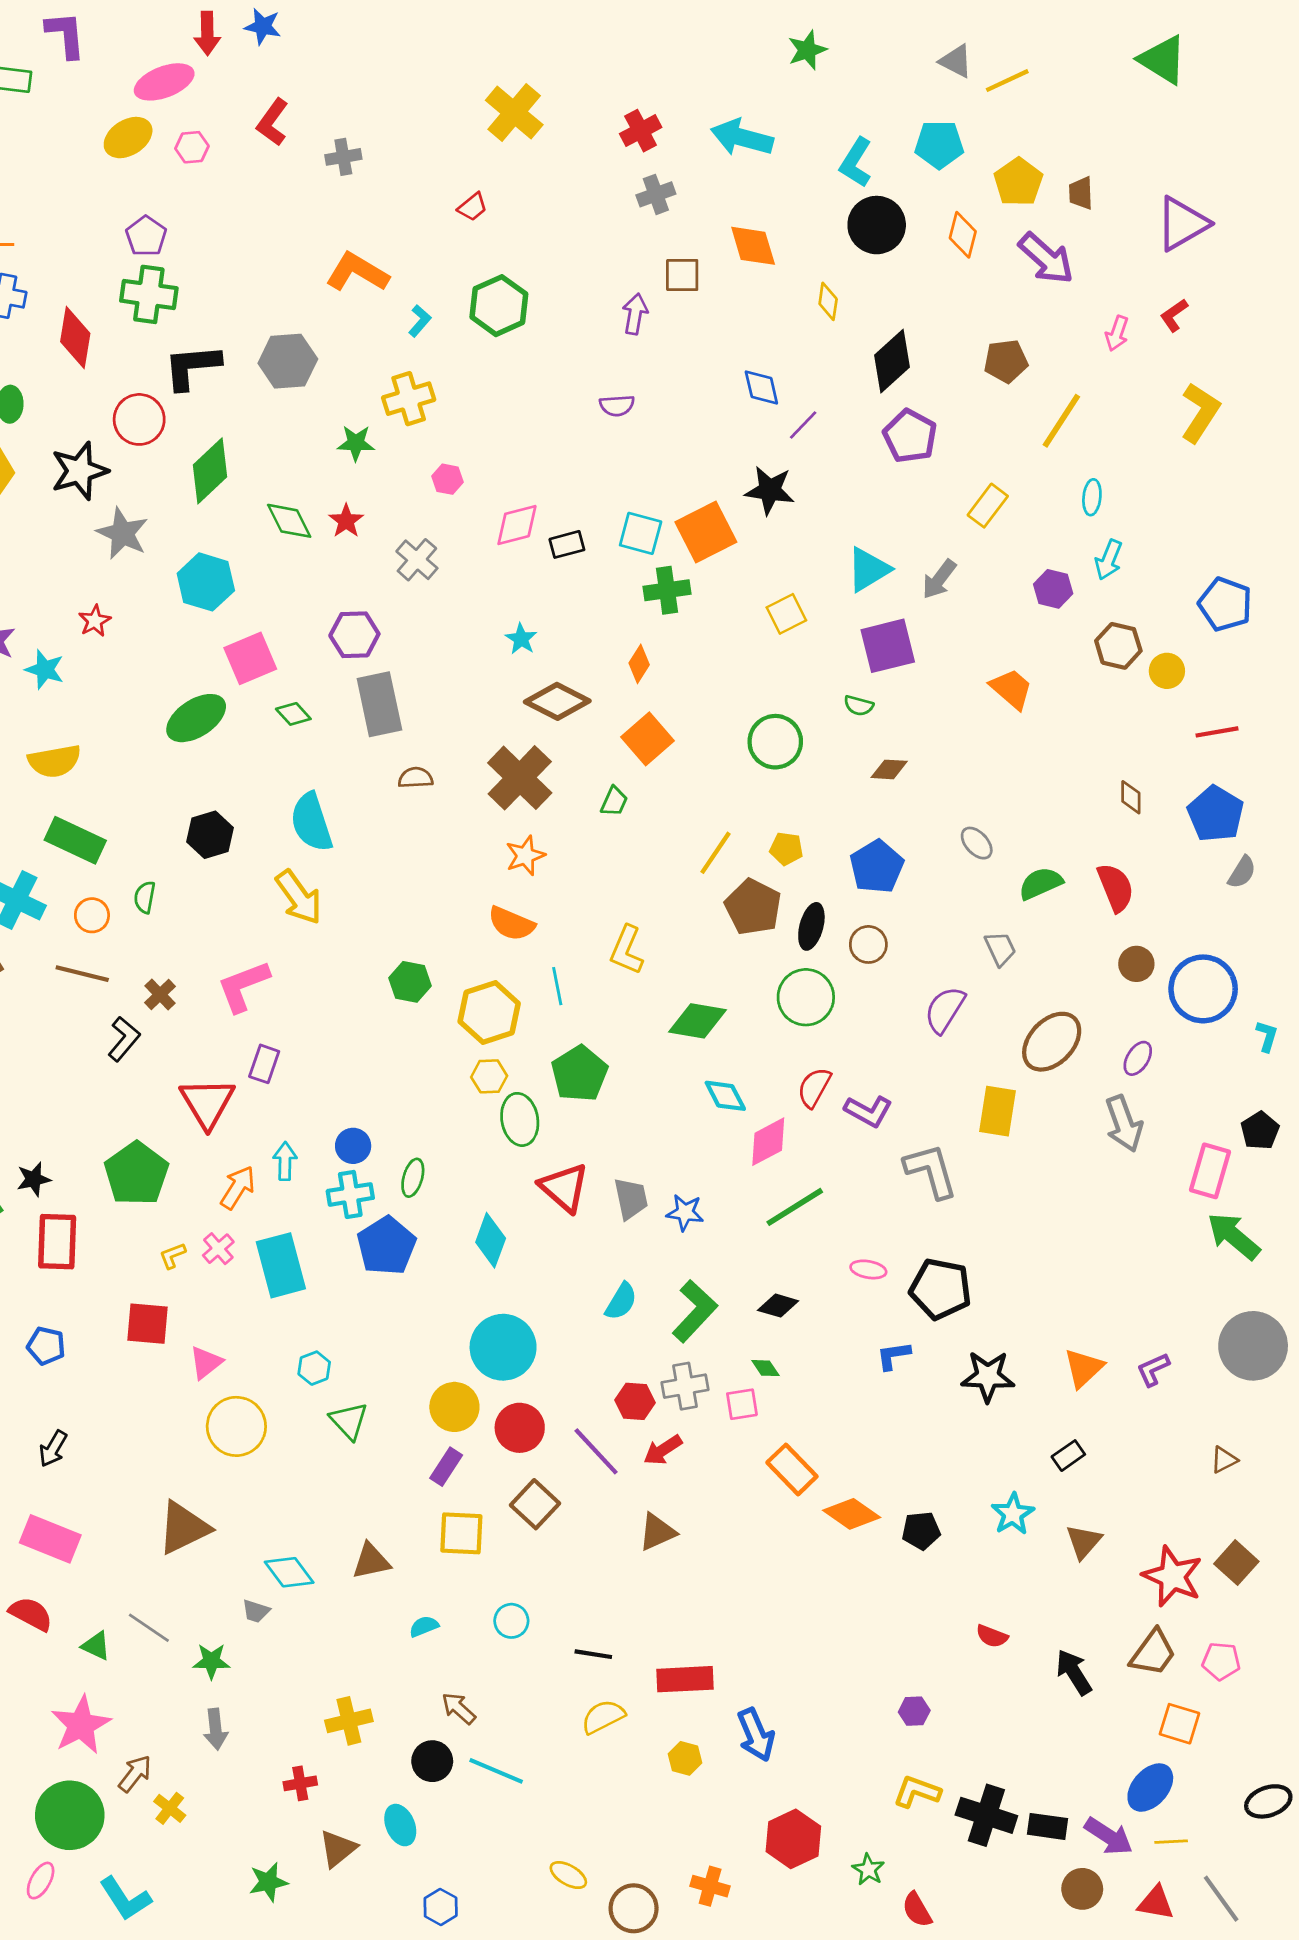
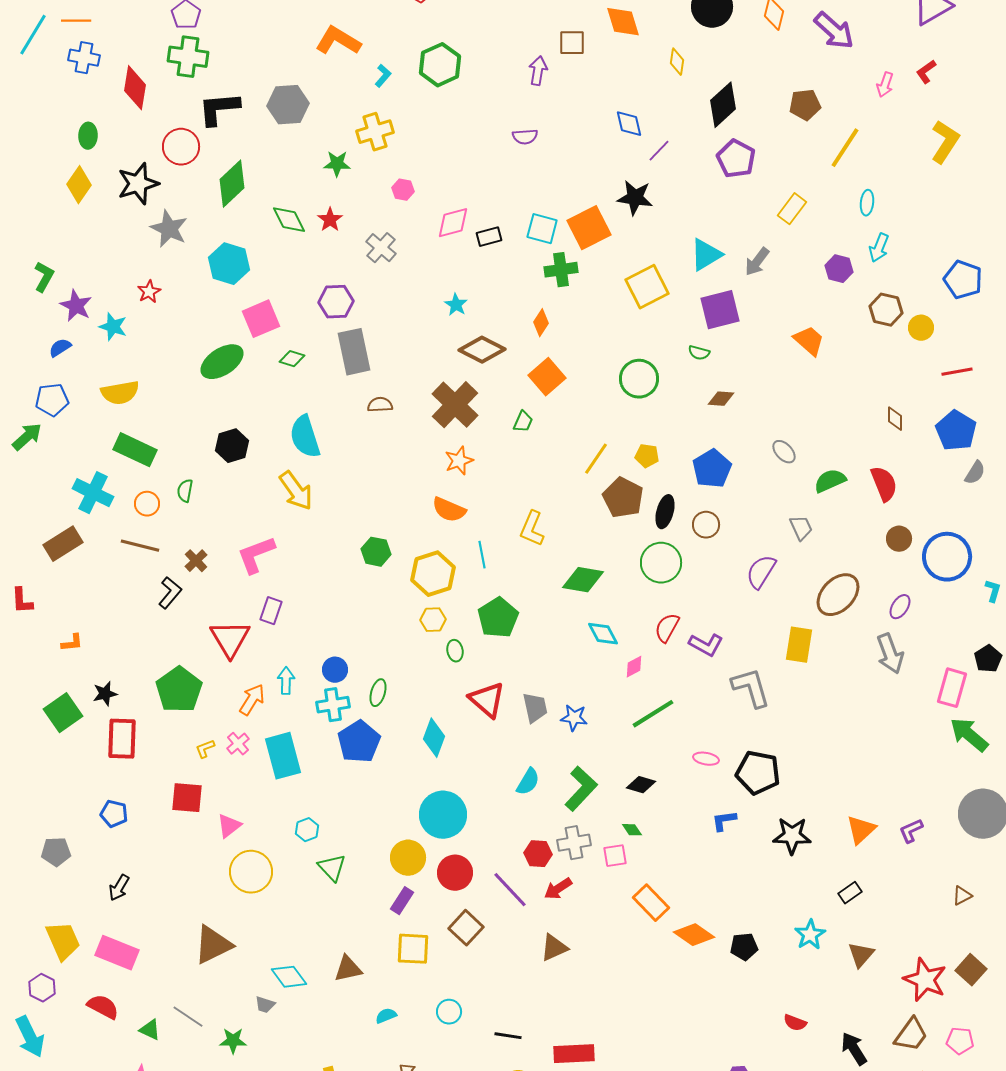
yellow square: (786, 614) -> (647, 287), size x1.5
green diamond: (293, 714) -> (292, 359), turned -30
green ellipse: (520, 1119) -> (455, 651), size x0.6
pink diamond: (768, 1142) -> (634, 667), size x0.6

